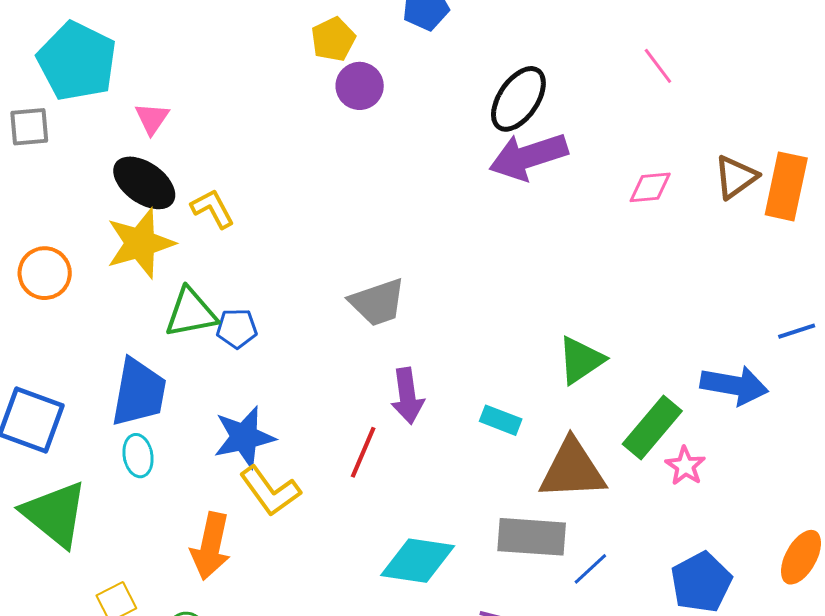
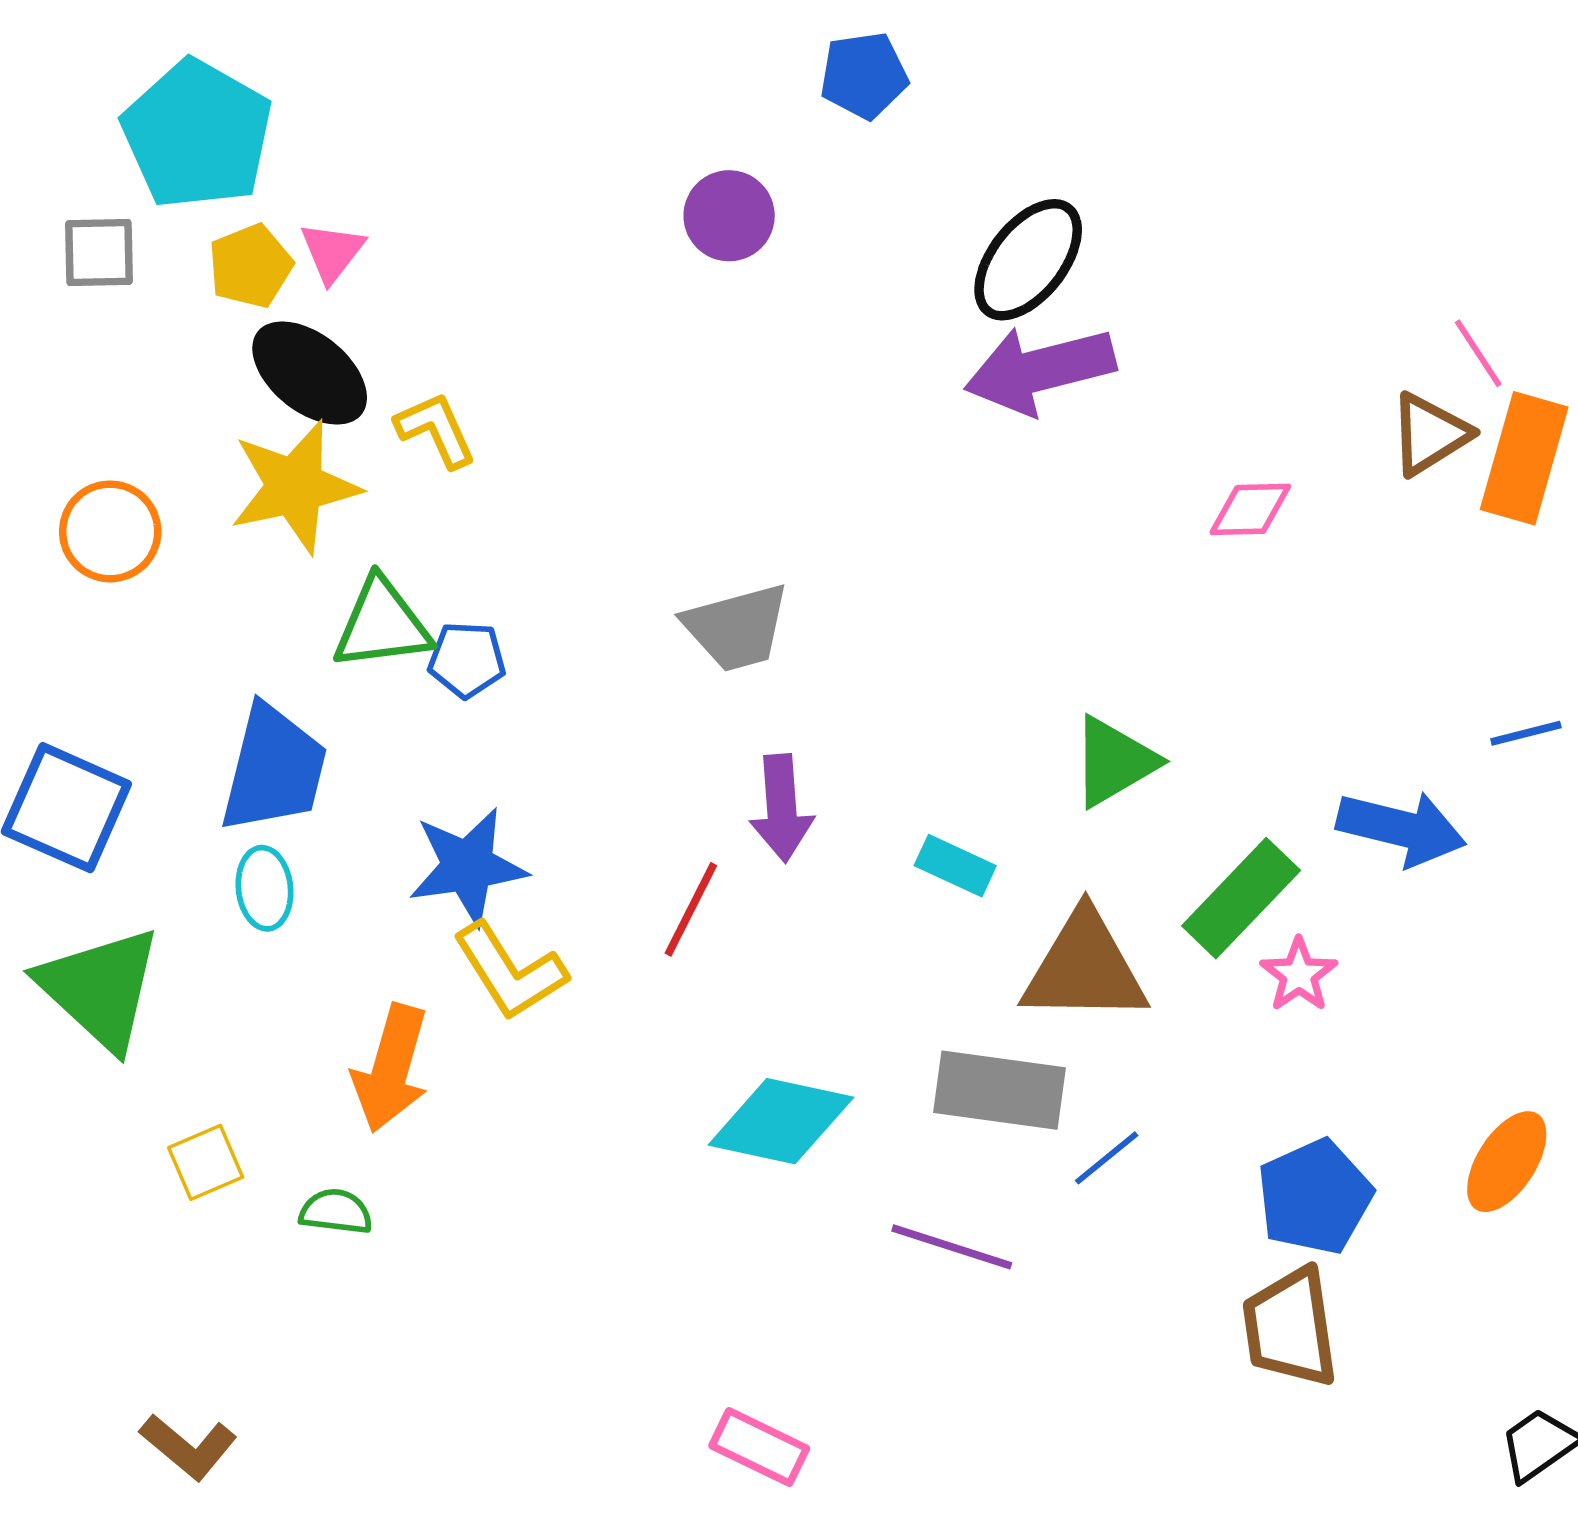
yellow pentagon: (333, 39) -> (250, 266), moved
pink line: (658, 66) -> (1478, 353), moved
pink diamond: (650, 187) -> (1250, 509), moved

